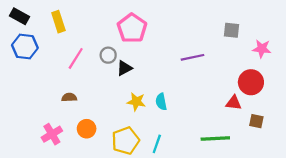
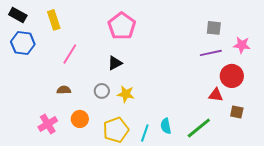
gray circle: (108, 55) -> (102, 91), moved
purple line: (193, 57) -> (211, 53), moved
cyan semicircle: (161, 102) -> (166, 126), moved
green line: (215, 138) -> (199, 128), turned -36

